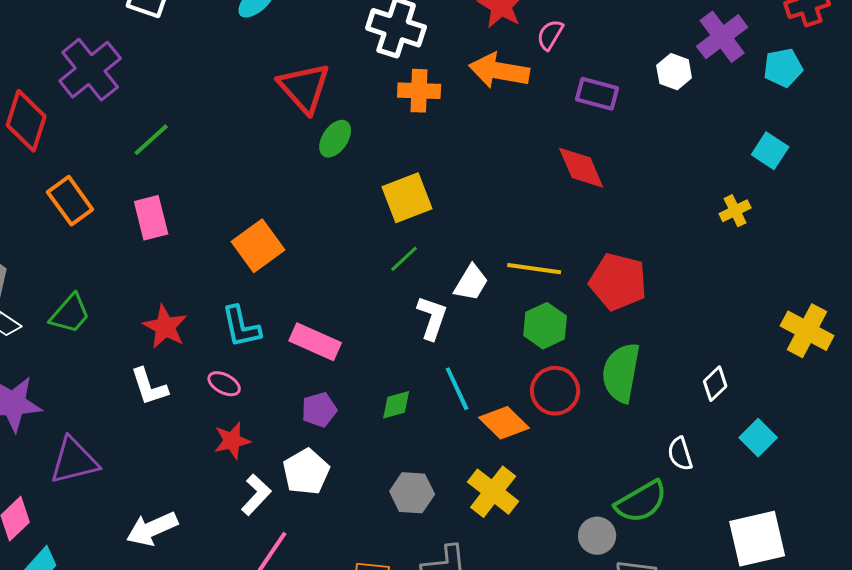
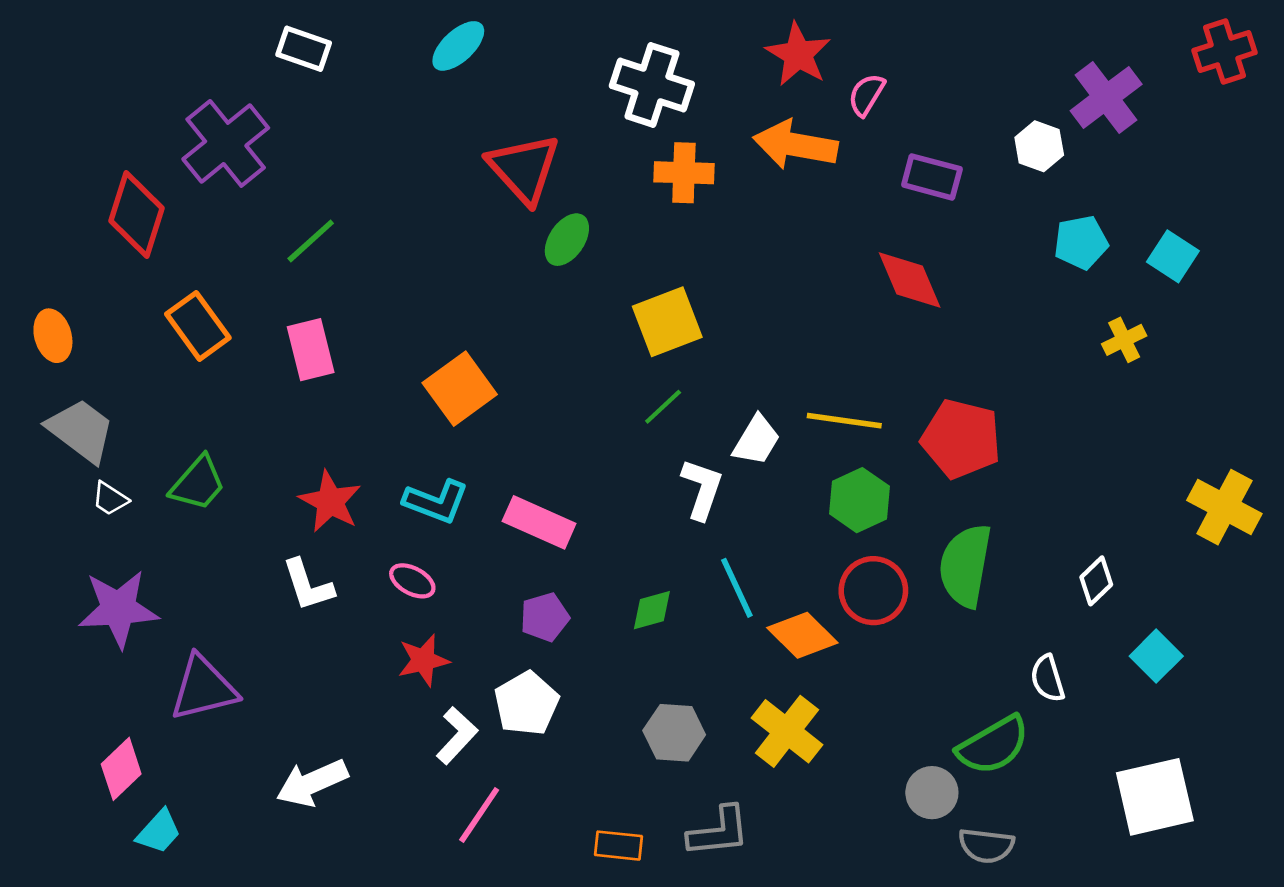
cyan pentagon: (783, 68) -> (1081, 242), moved
cyan L-shape: (241, 327) -> (436, 501), turned -57

